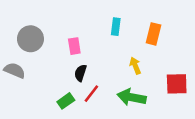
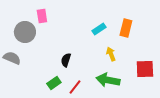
cyan rectangle: (116, 27) -> (99, 29), moved, turned 48
pink rectangle: (74, 46) -> (42, 16), moved
red line: (91, 94) -> (75, 87), moved

